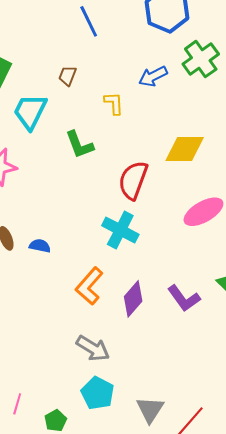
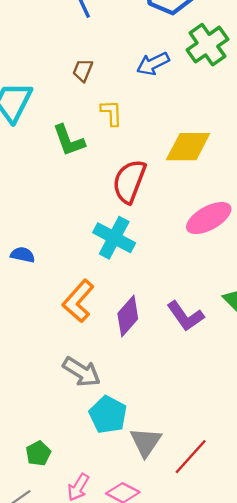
brown trapezoid: (68, 76) -> (83, 70), moved
yellow L-shape: (114, 103) -> (111, 113), moved
cyan pentagon: (98, 393) -> (108, 415), moved

